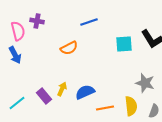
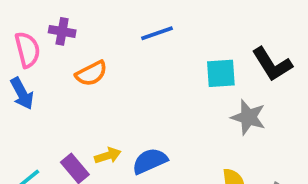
orange semicircle: (69, 48) -> (91, 73), moved
gray star: (145, 83) -> (248, 117), moved
yellow arrow: (62, 89) -> (108, 156), turned 48

